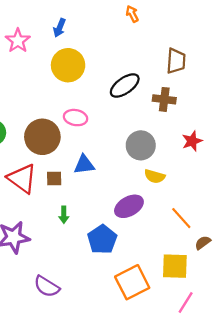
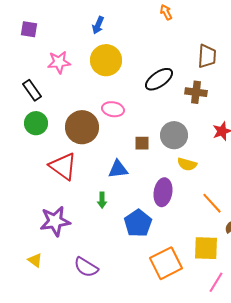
pink star: (18, 41) -> (59, 62), moved, turned 30
blue triangle: (84, 165) -> (118, 169), moved
brown square: (54, 179) -> (142, 143), moved
purple ellipse: (129, 206) -> (163, 192), turned -52

